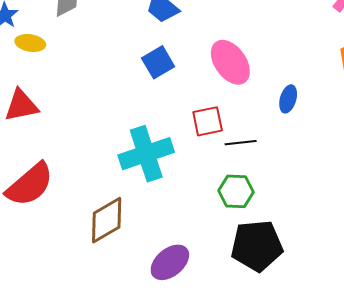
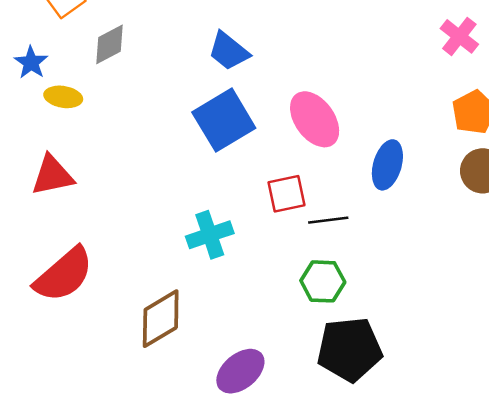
blue square: (158, 62) -> (224, 120), size x1.5
blue ellipse: (288, 99) -> (387, 165), size x1.4
cyan cross: (146, 154) -> (210, 235), size x0.7

